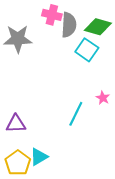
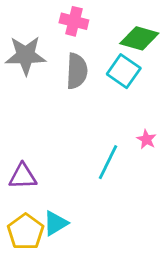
gray semicircle: (69, 25) -> (77, 71), moved

